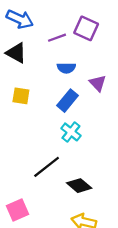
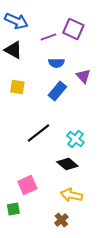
cyan cross: (71, 132) -> (75, 139), moved
black line: (47, 167) -> (38, 133), moved
pink square: (17, 210) -> (27, 185), moved

